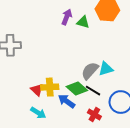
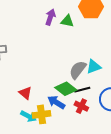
yellow cross: (50, 87) -> (42, 114), moved
black line: (93, 91) -> (82, 90), turned -42
red cross: (94, 115) -> (81, 106), moved

